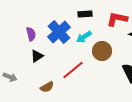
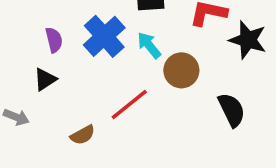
cyan arrow: (84, 37) -> (149, 45), turned 84
black triangle: (37, 56) -> (45, 79), moved

